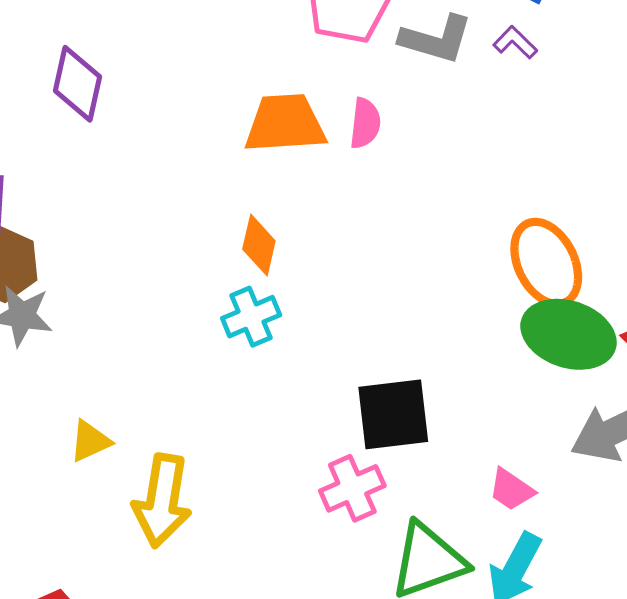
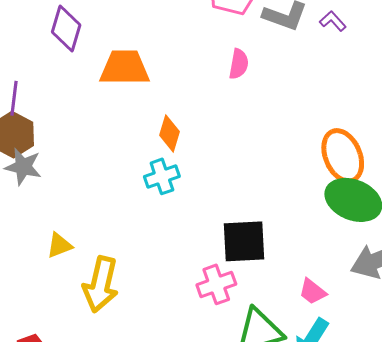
orange trapezoid: (285, 124) -> (125, 68), moved

